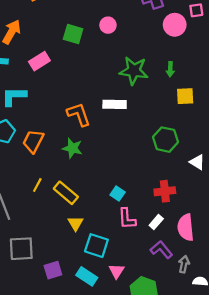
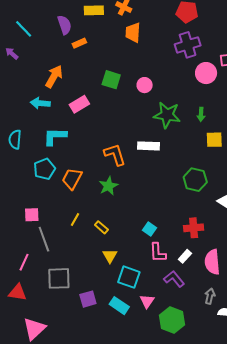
pink circle: (108, 25) -> (145, 85), moved
green star: (72, 148) -> (108, 186), turned 30
yellow rectangle: (66, 193) -> (101, 227), size x0.6
purple L-shape: (161, 250) -> (174, 279), moved

